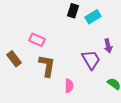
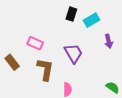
purple arrow: (108, 46) -> (109, 41), moved
purple trapezoid: (91, 60) -> (73, 53), moved

